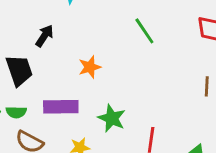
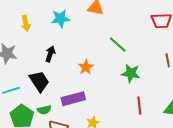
green line: (144, 31) -> (118, 45), moved
green star: (112, 118) -> (131, 73), moved

